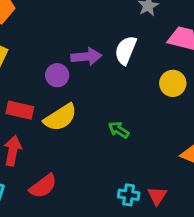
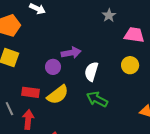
white semicircle: (126, 50) -> (91, 72), moved
green arrow: (119, 130) -> (97, 99), size x1.5

